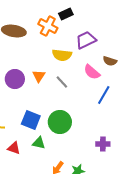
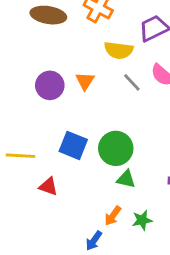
gray line: (62, 82) -> (132, 82), moved
green triangle: (39, 143) -> (126, 179), moved

